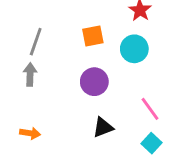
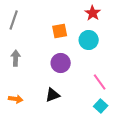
gray line: (36, 42) -> (14, 20), moved
black triangle: (103, 127) -> (53, 95), moved

